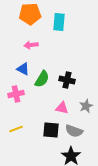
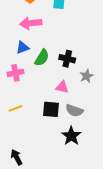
pink arrow: (31, 45) -> (31, 23), size x1.5
blue triangle: (23, 69) -> (23, 48), turned -48
gray star: (86, 106) -> (87, 76), moved

